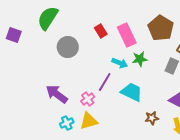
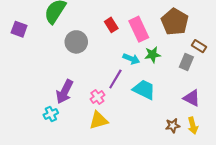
purple arrow: (57, 94) -> (65, 92), turned -100
brown star: (152, 118) -> (173, 126), moved
cyan cross: (67, 123) -> (51, 114), moved

